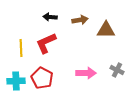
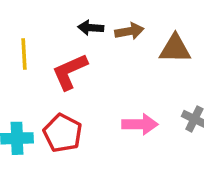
black arrow: (50, 17) -> (91, 28), moved
yellow line: (21, 48) -> (24, 54), moved

